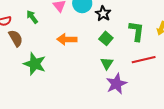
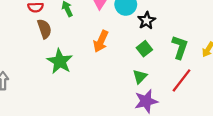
orange arrow: (67, 39) -> (101, 41), turned -78
red line: (144, 60) -> (182, 80), turned -50

